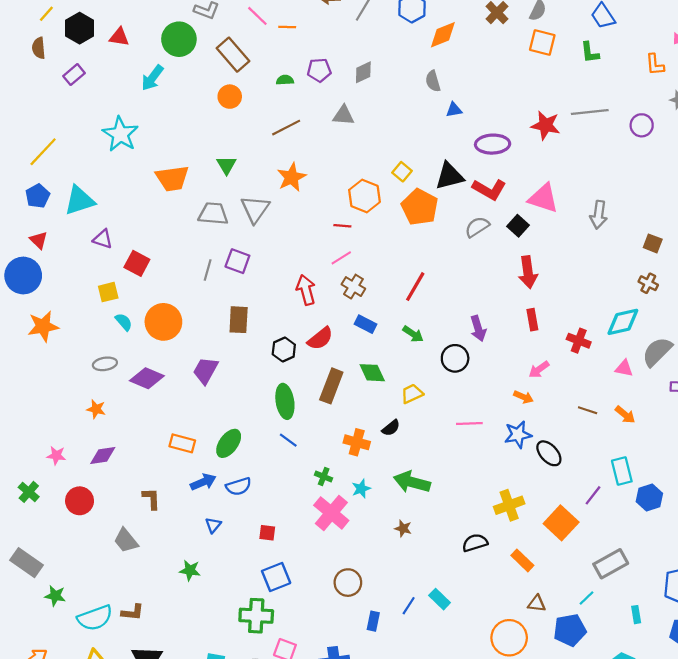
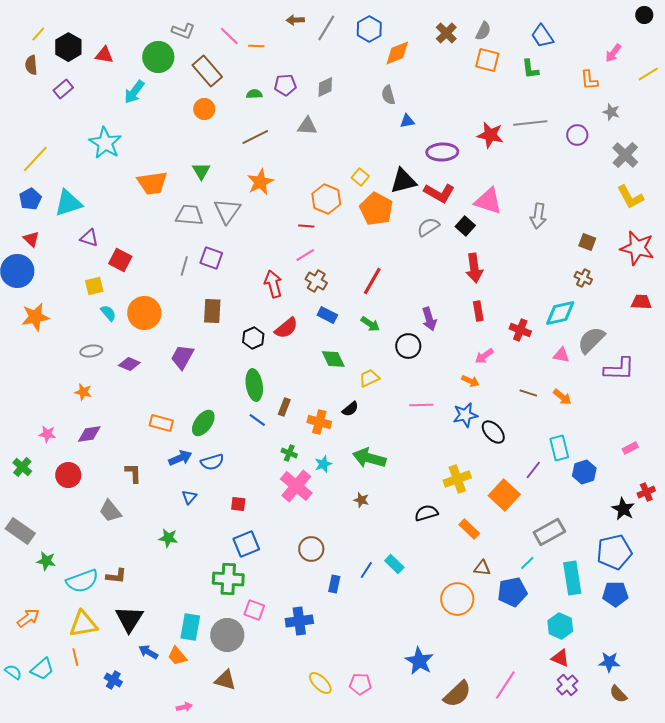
purple diamond: (147, 378) -> (129, 364), size x0.7
brown rectangle: (331, 386) -> (284, 407), moved, size x0.6
cyan rectangle: (636, 615) -> (572, 578), size x2.0

